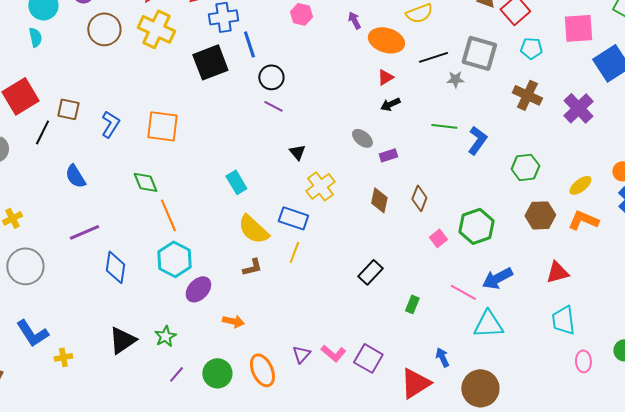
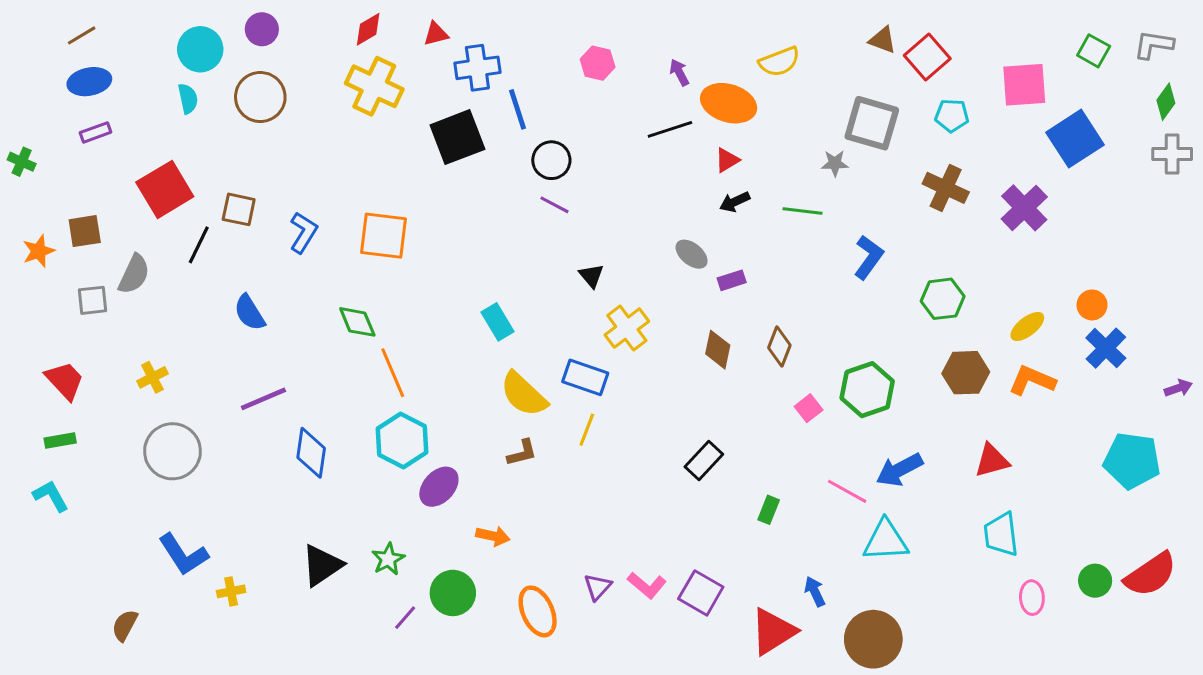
brown circle: (104, 29) -> (260, 97), moved
black line: (433, 57) -> (670, 129), moved
green line: (444, 126) -> (802, 211), moved
green circle: (217, 373) -> (453, 593), moved

